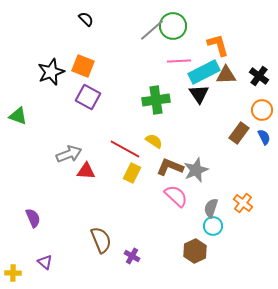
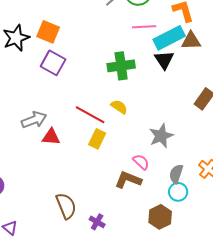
brown L-shape: (170, 167) -> (128, 180), moved
pink semicircle: (176, 196) -> (141, 162), size x0.7

